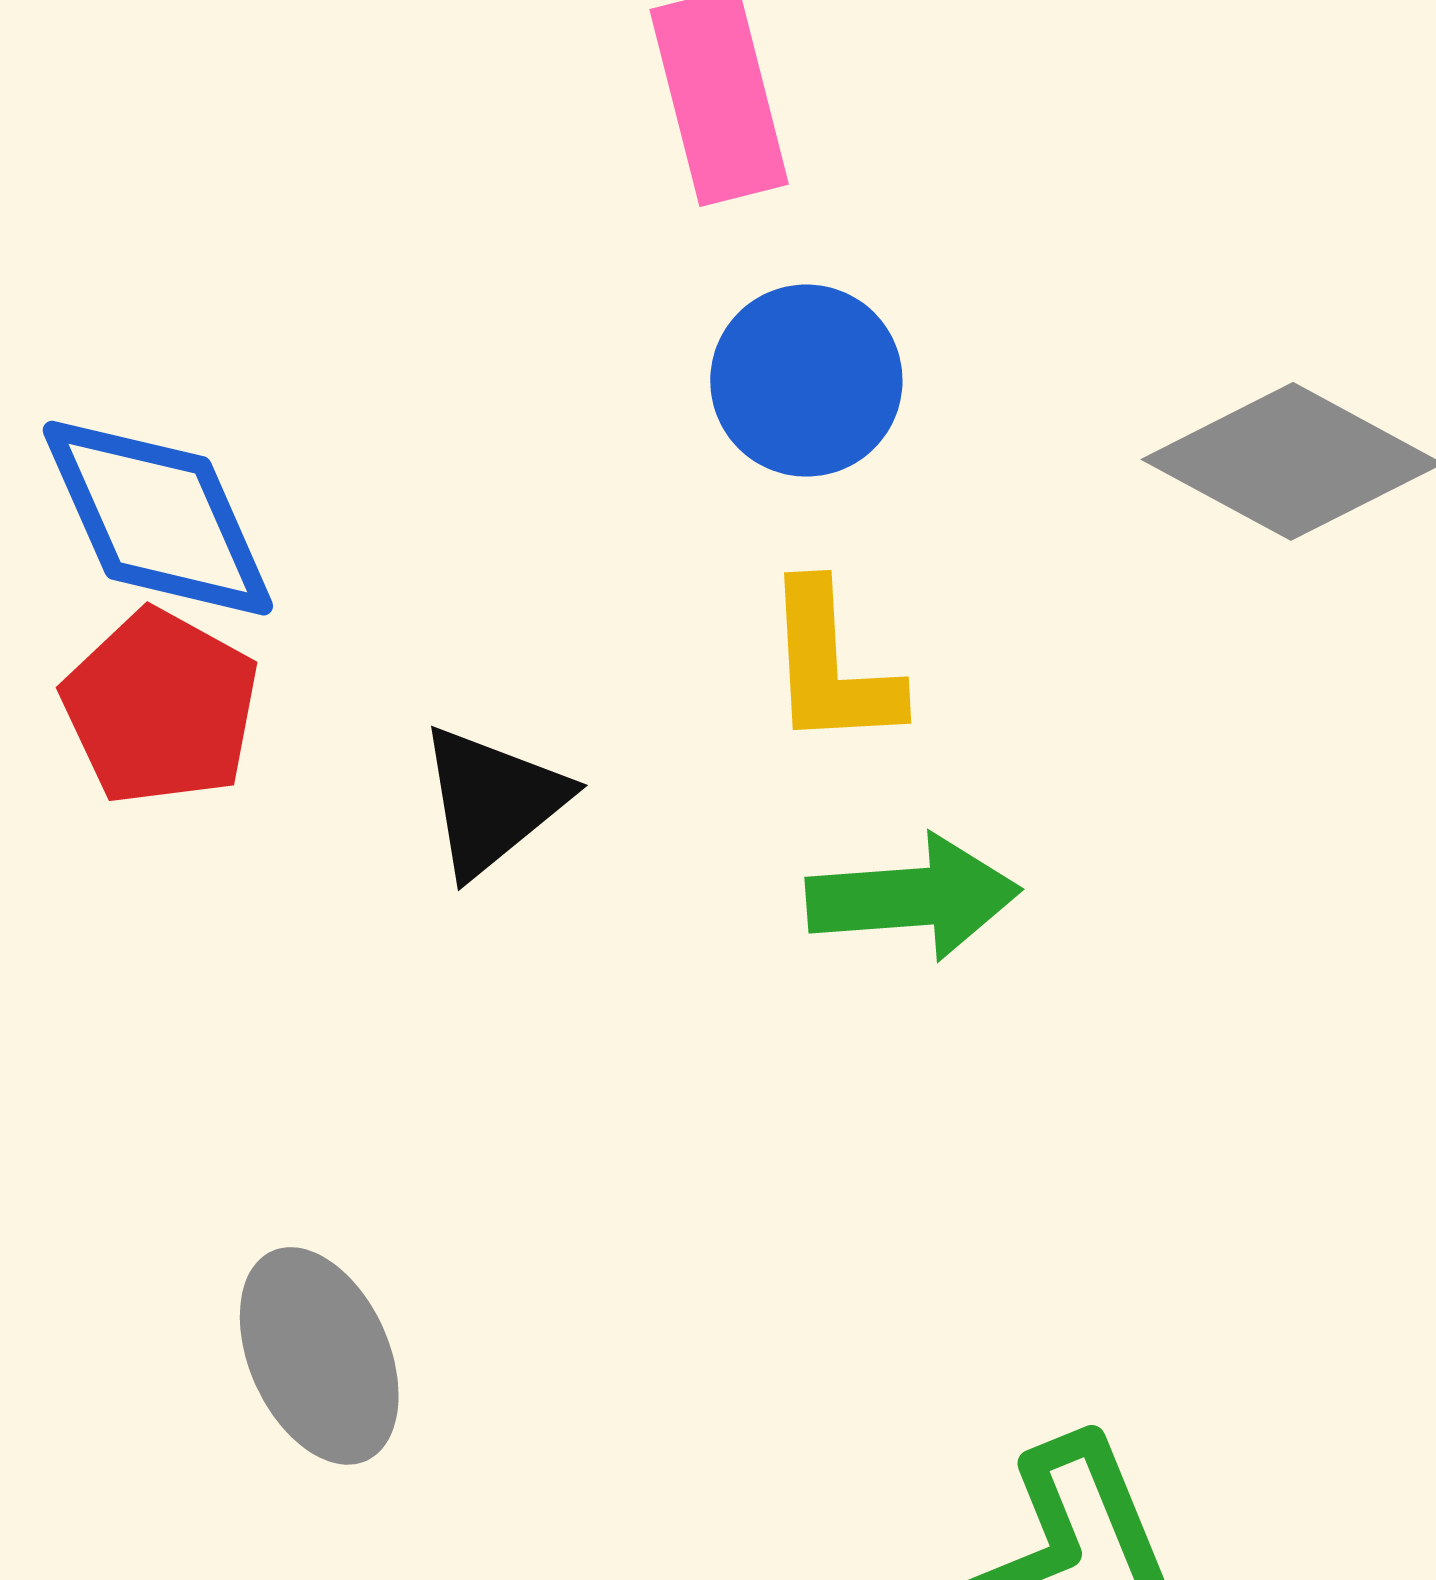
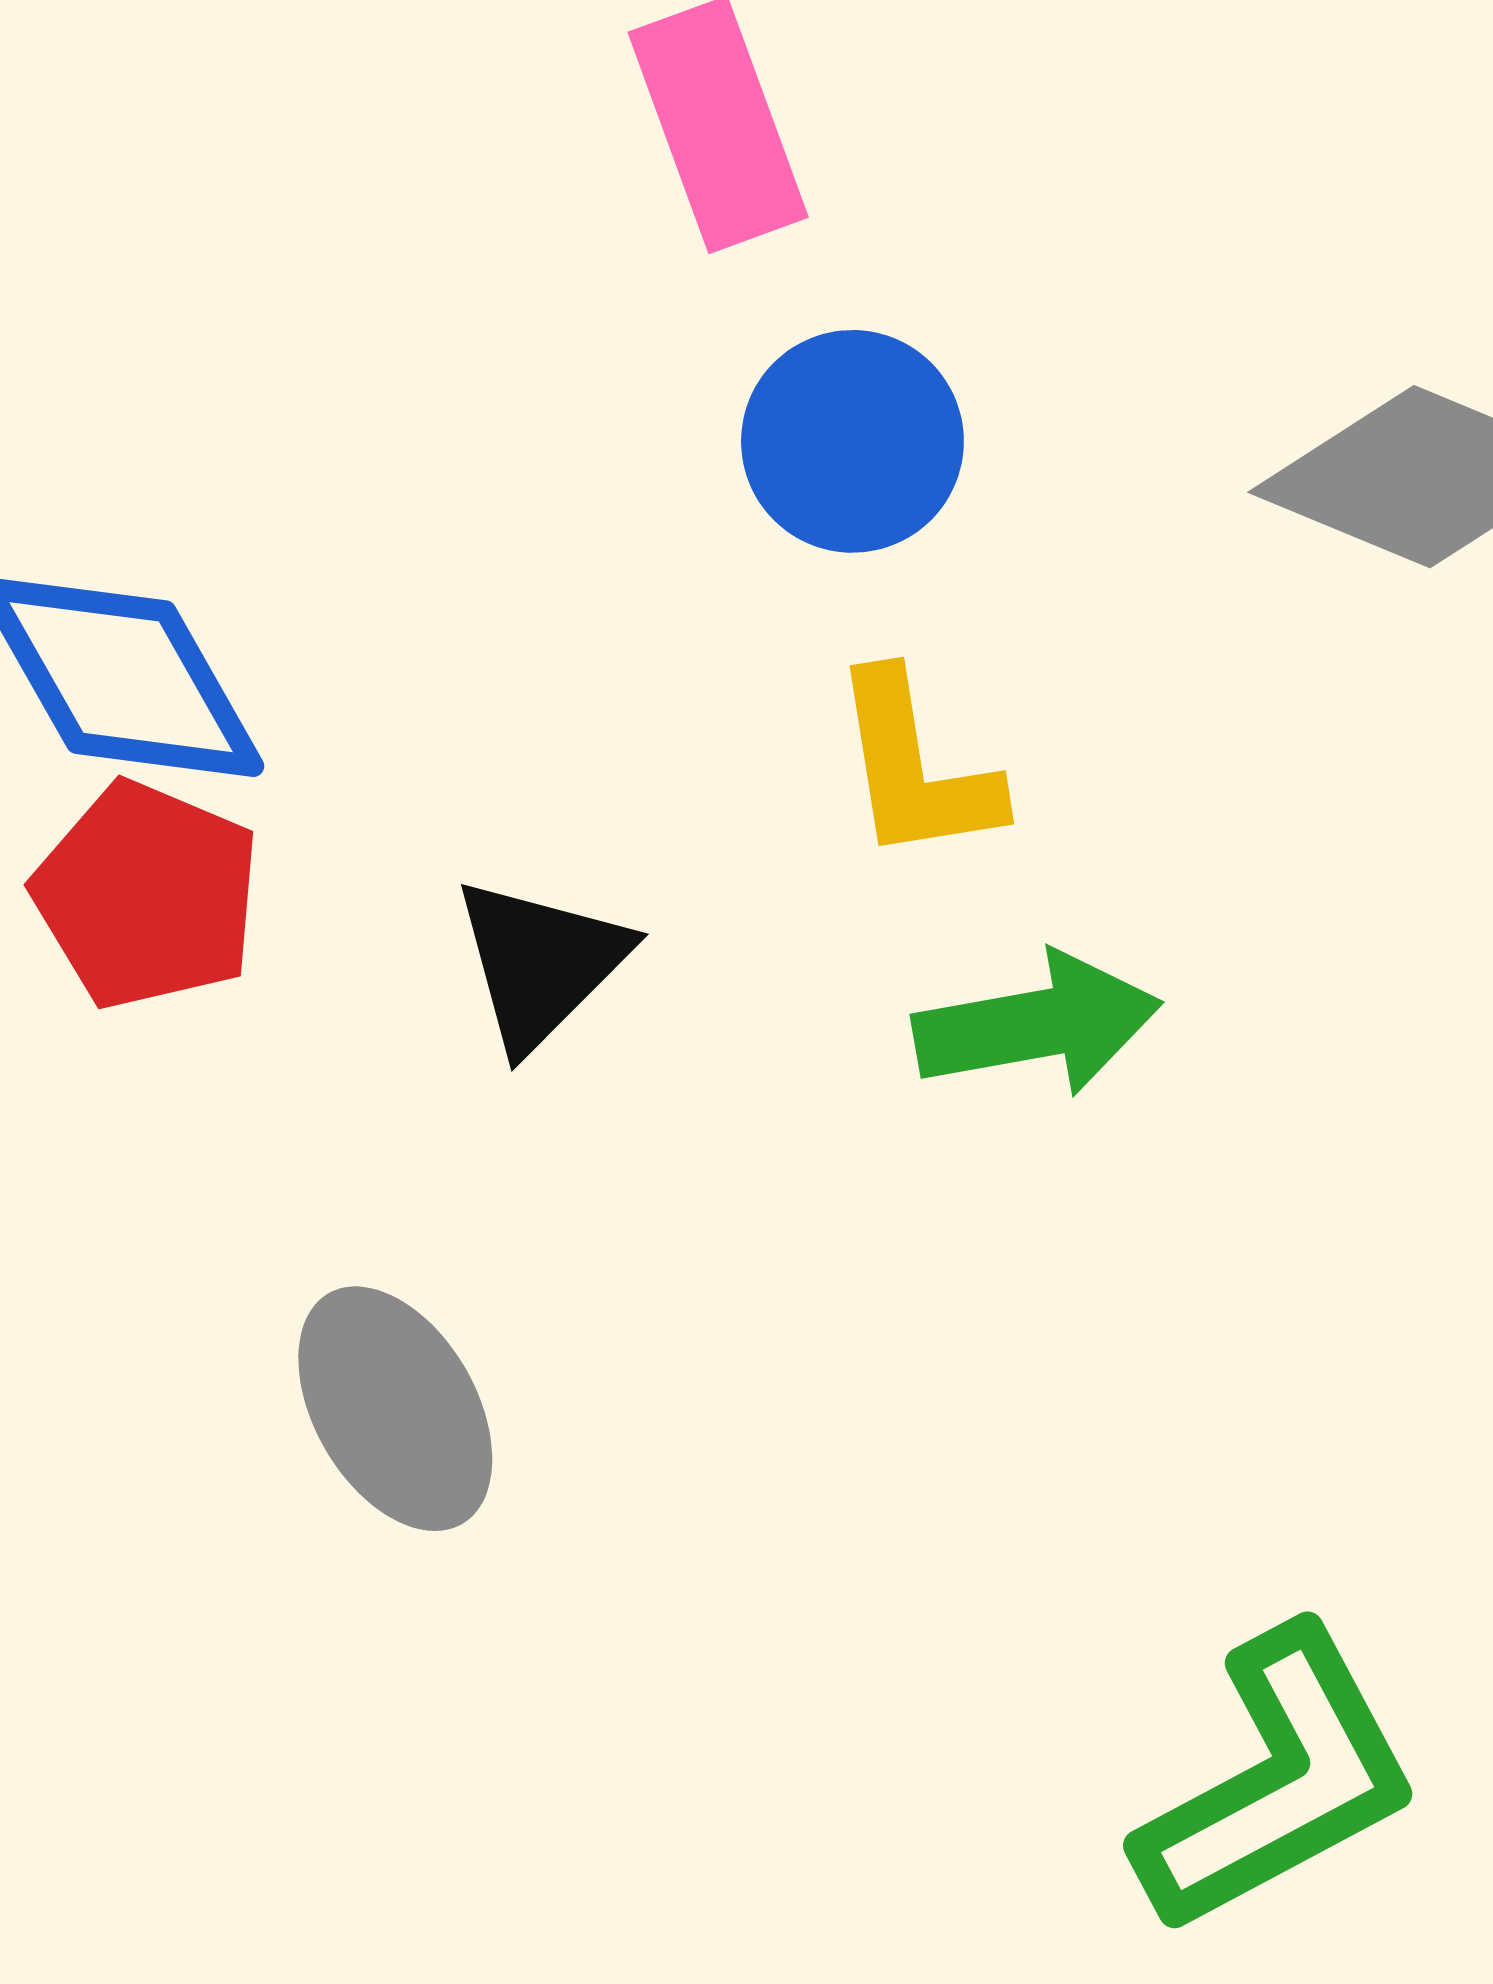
gray ellipse: (319, 1356) -> (395, 1409), moved

